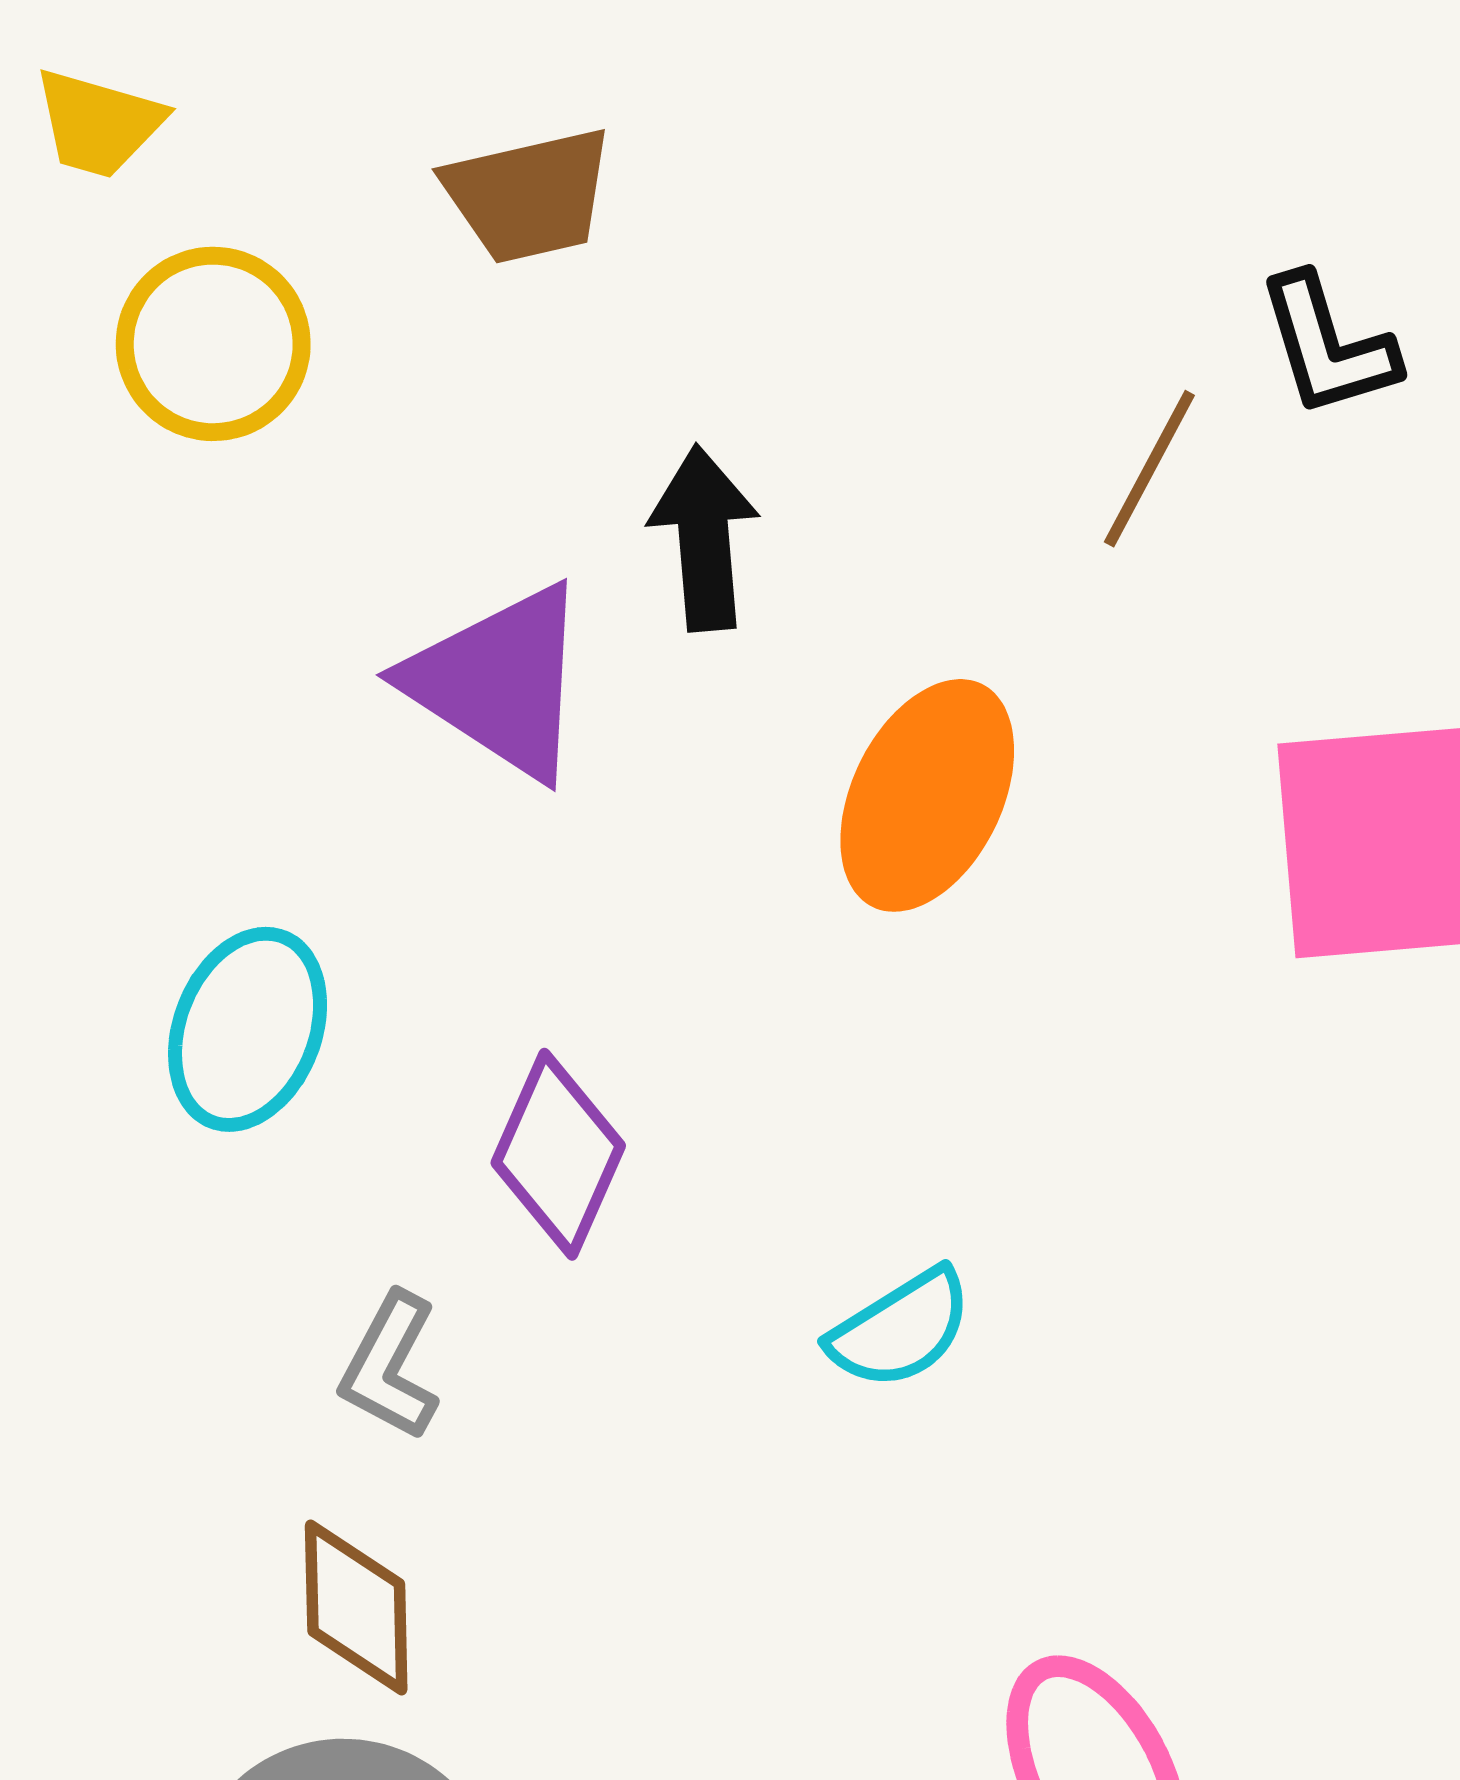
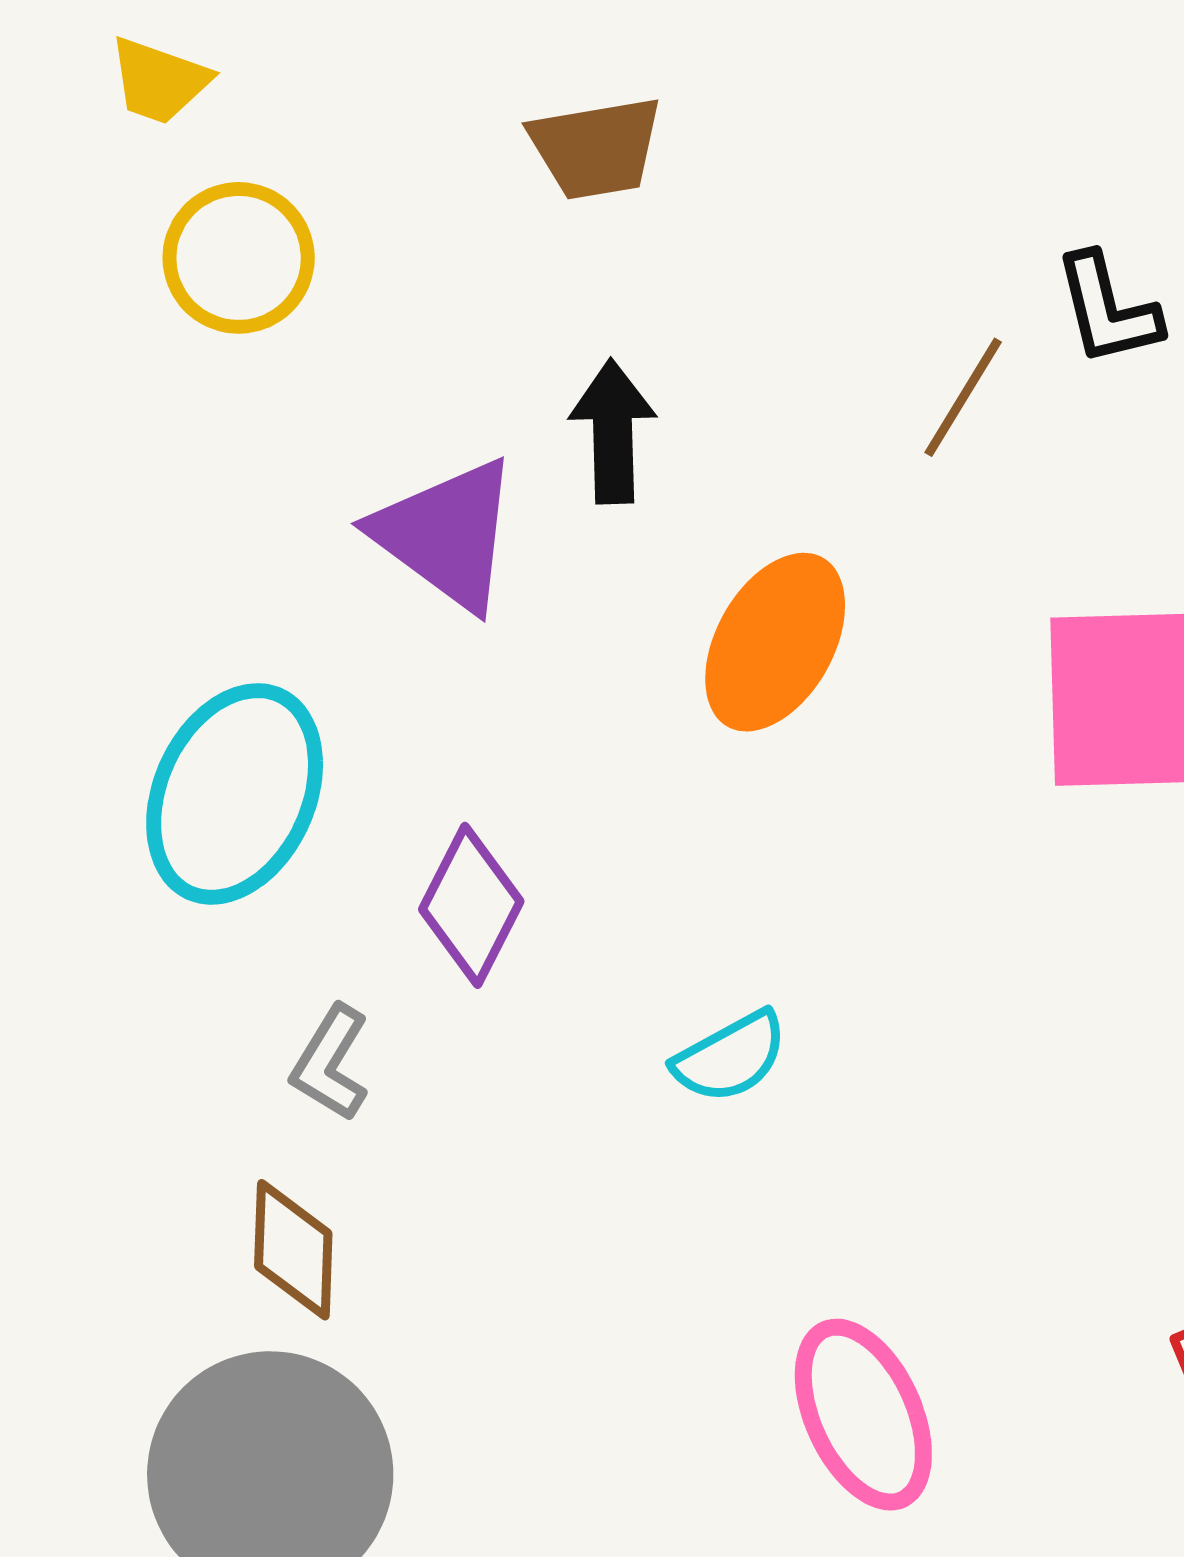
brown trapezoid: (529, 195) -> (596, 148), moved
cyan ellipse: (248, 1029) -> (235, 794), size x1.4

